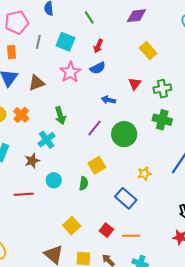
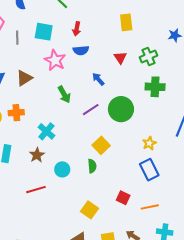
yellow rectangle: (148, 51) -> (126, 22), turned 48
blue semicircle: (98, 68) -> (81, 50), turned 35
blue arrow: (108, 100) -> (98, 79), turned 48
orange cross: (21, 115) -> (16, 113), turned -35
green arrow: (60, 116) -> (64, 94), moved
purple line: (94, 128) -> (91, 110), turned 30
blue rectangle: (126, 198) -> (149, 170), moved, turned 35
red square: (106, 230) -> (123, 198), moved

